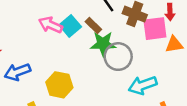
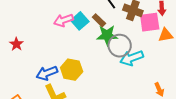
pink arrow: (51, 25) -> (64, 20), turned -42
blue arrow: (17, 72) -> (47, 73), moved
cyan arrow: (143, 85) -> (132, 58), moved

